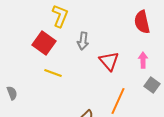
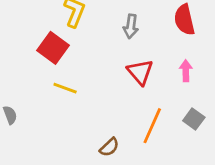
gray arrow: (83, 41) -> (131, 26), moved
gray square: (152, 85) -> (194, 119), moved

